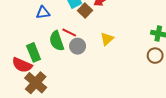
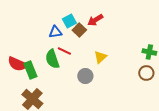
blue triangle: (43, 13) -> (55, 32), moved
gray circle: (78, 46) -> (85, 76), moved
red semicircle: (22, 65) -> (17, 64), moved

